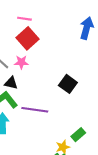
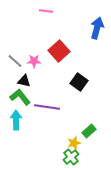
pink line: (24, 19) -> (46, 11), moved
red square: (28, 38) -> (59, 51), moved

